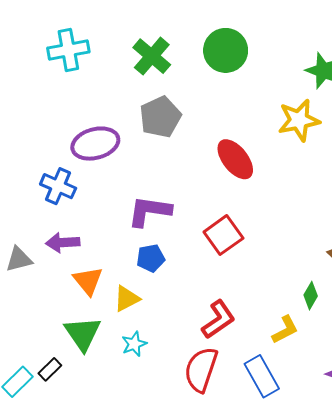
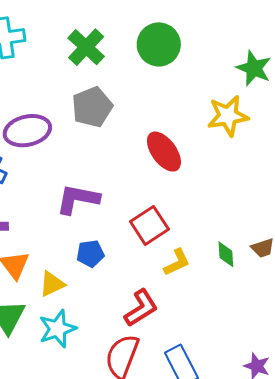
blue pentagon: (151, 258) -> (90, 254), moved
green diamond: (311, 296) -> (226, 254), moved, turned -36
yellow L-shape: (285, 330) -> (177, 262), moved
cyan star: (134, 344) -> (58, 329), size x1.5

